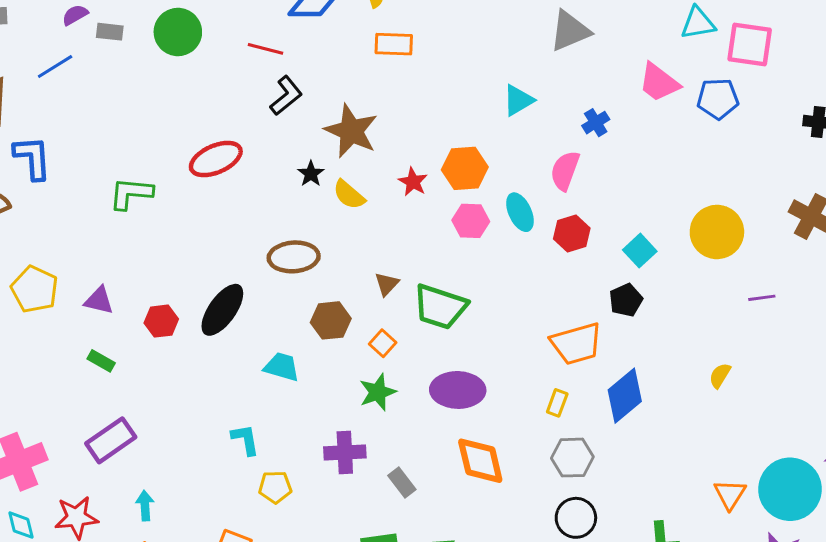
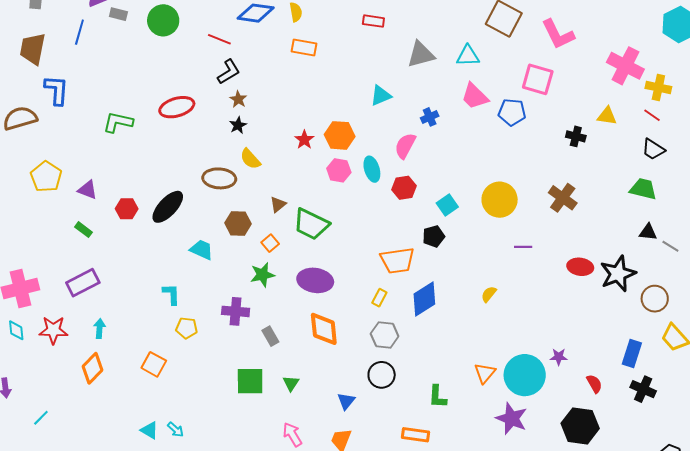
cyan triangle: (698, 23) -> (468, 56), moved
blue line: (55, 67) -> (79, 32), turned -50
brown star: (351, 131) -> (238, 99), moved, size x0.5
yellow semicircle: (349, 195) -> (250, 159), moved

